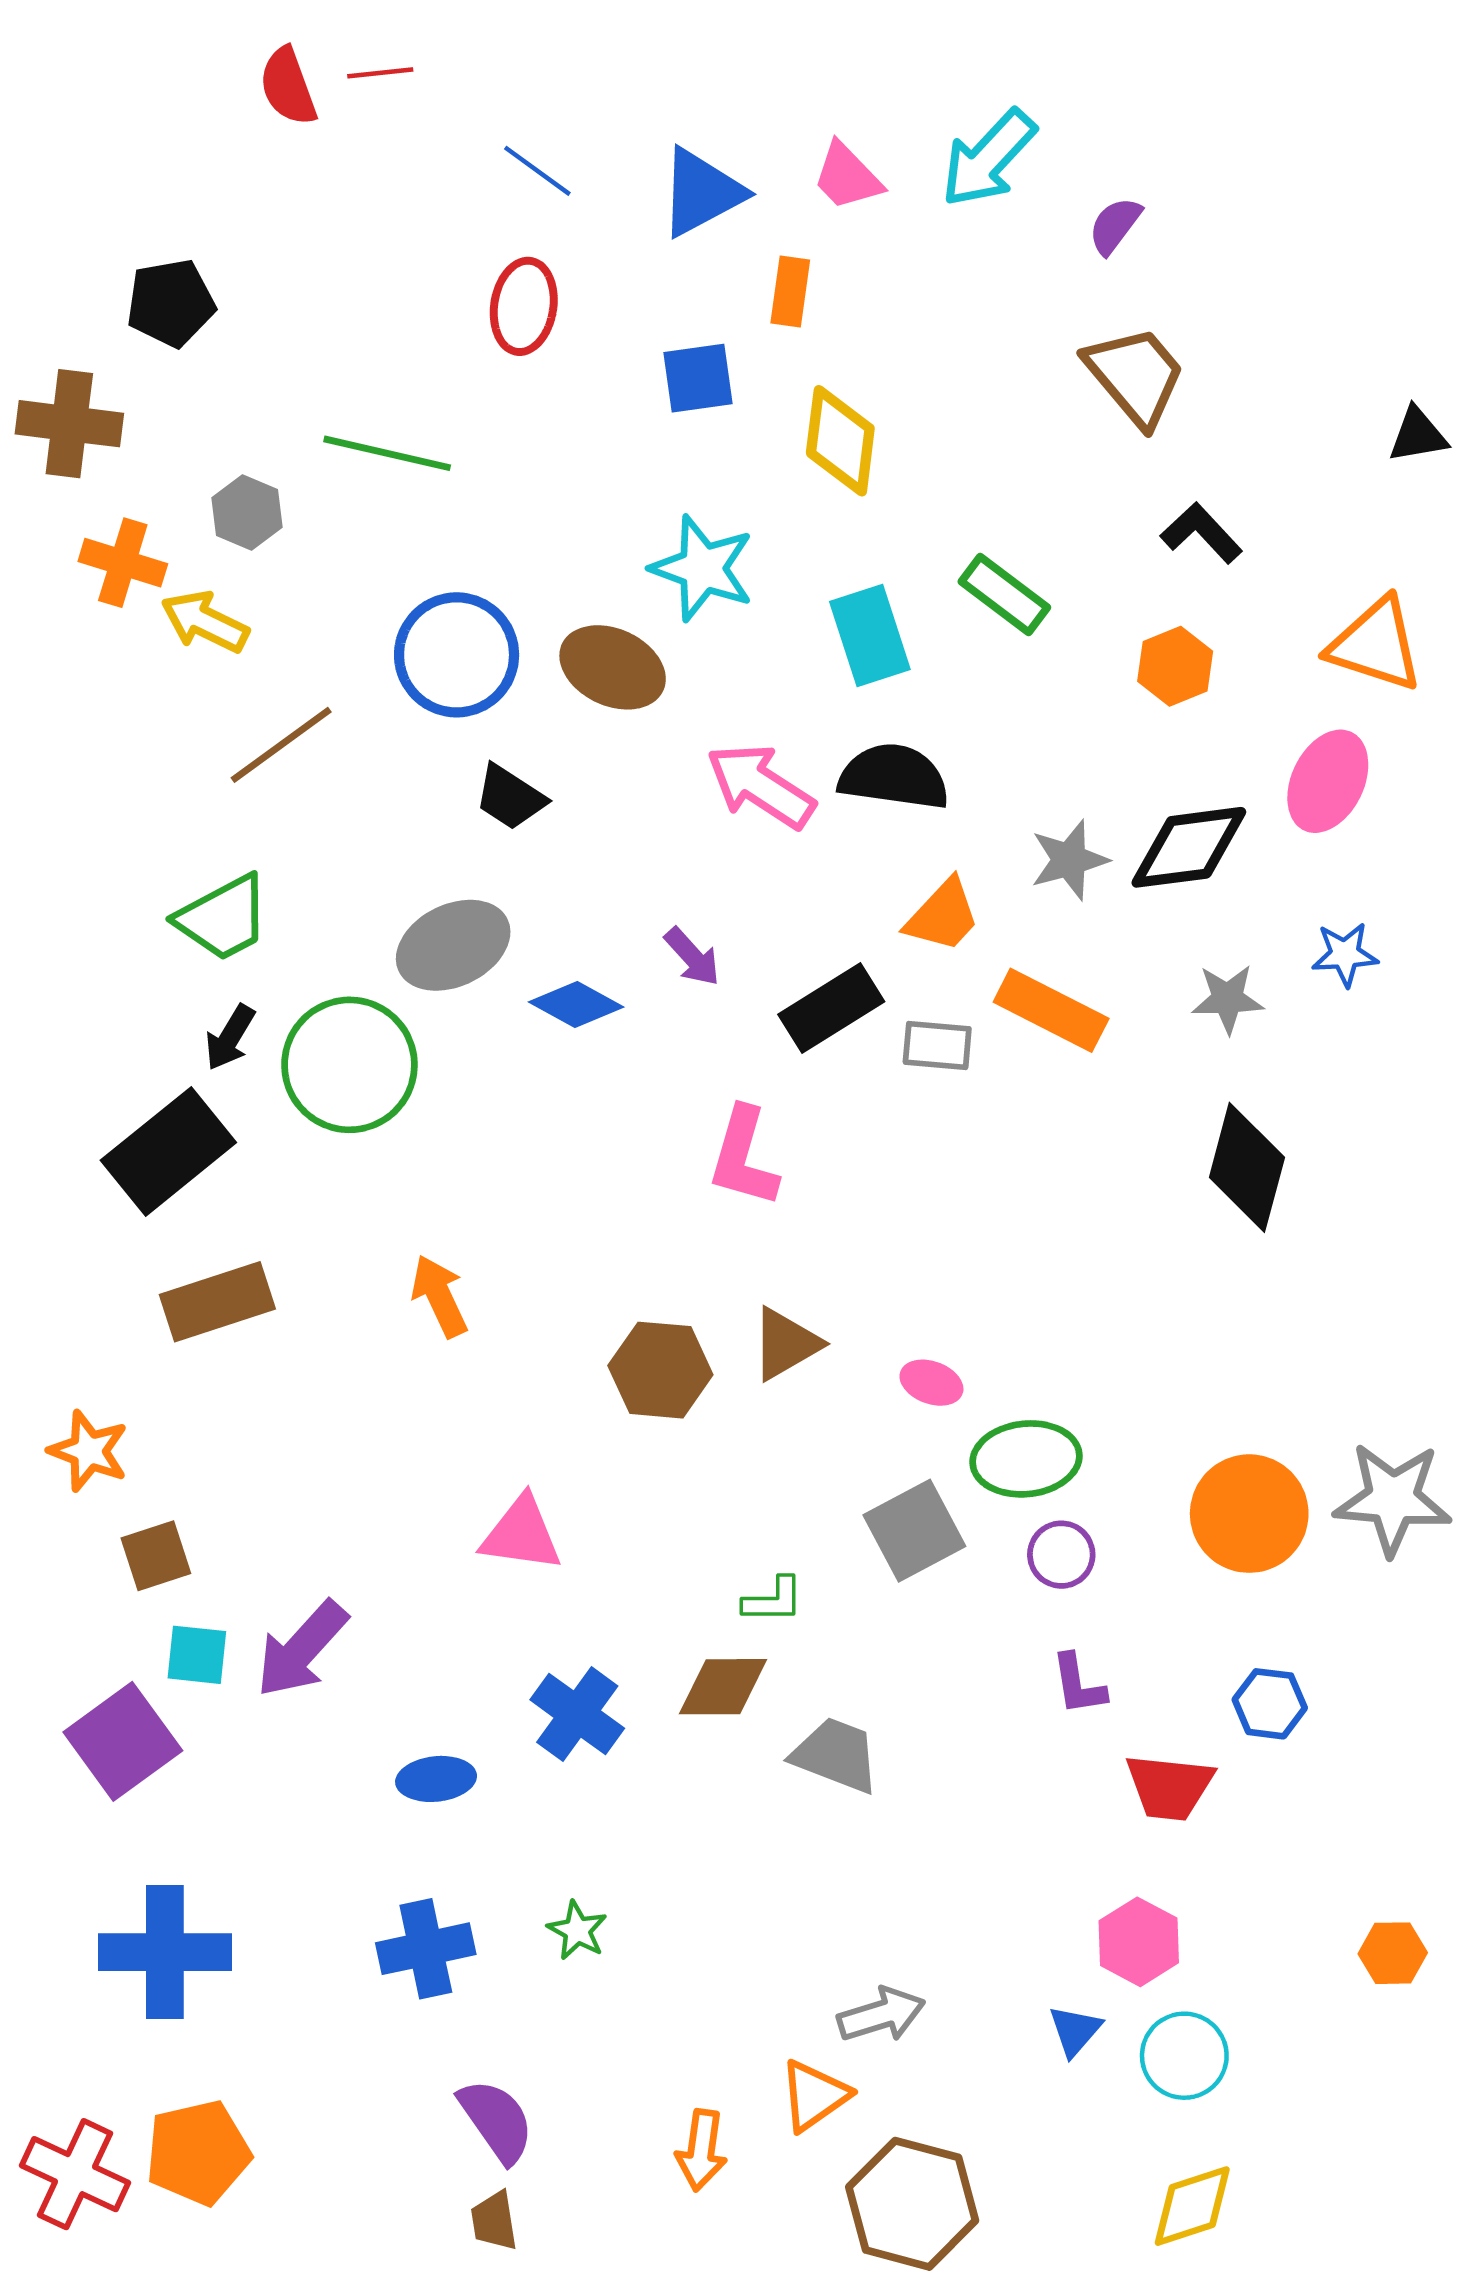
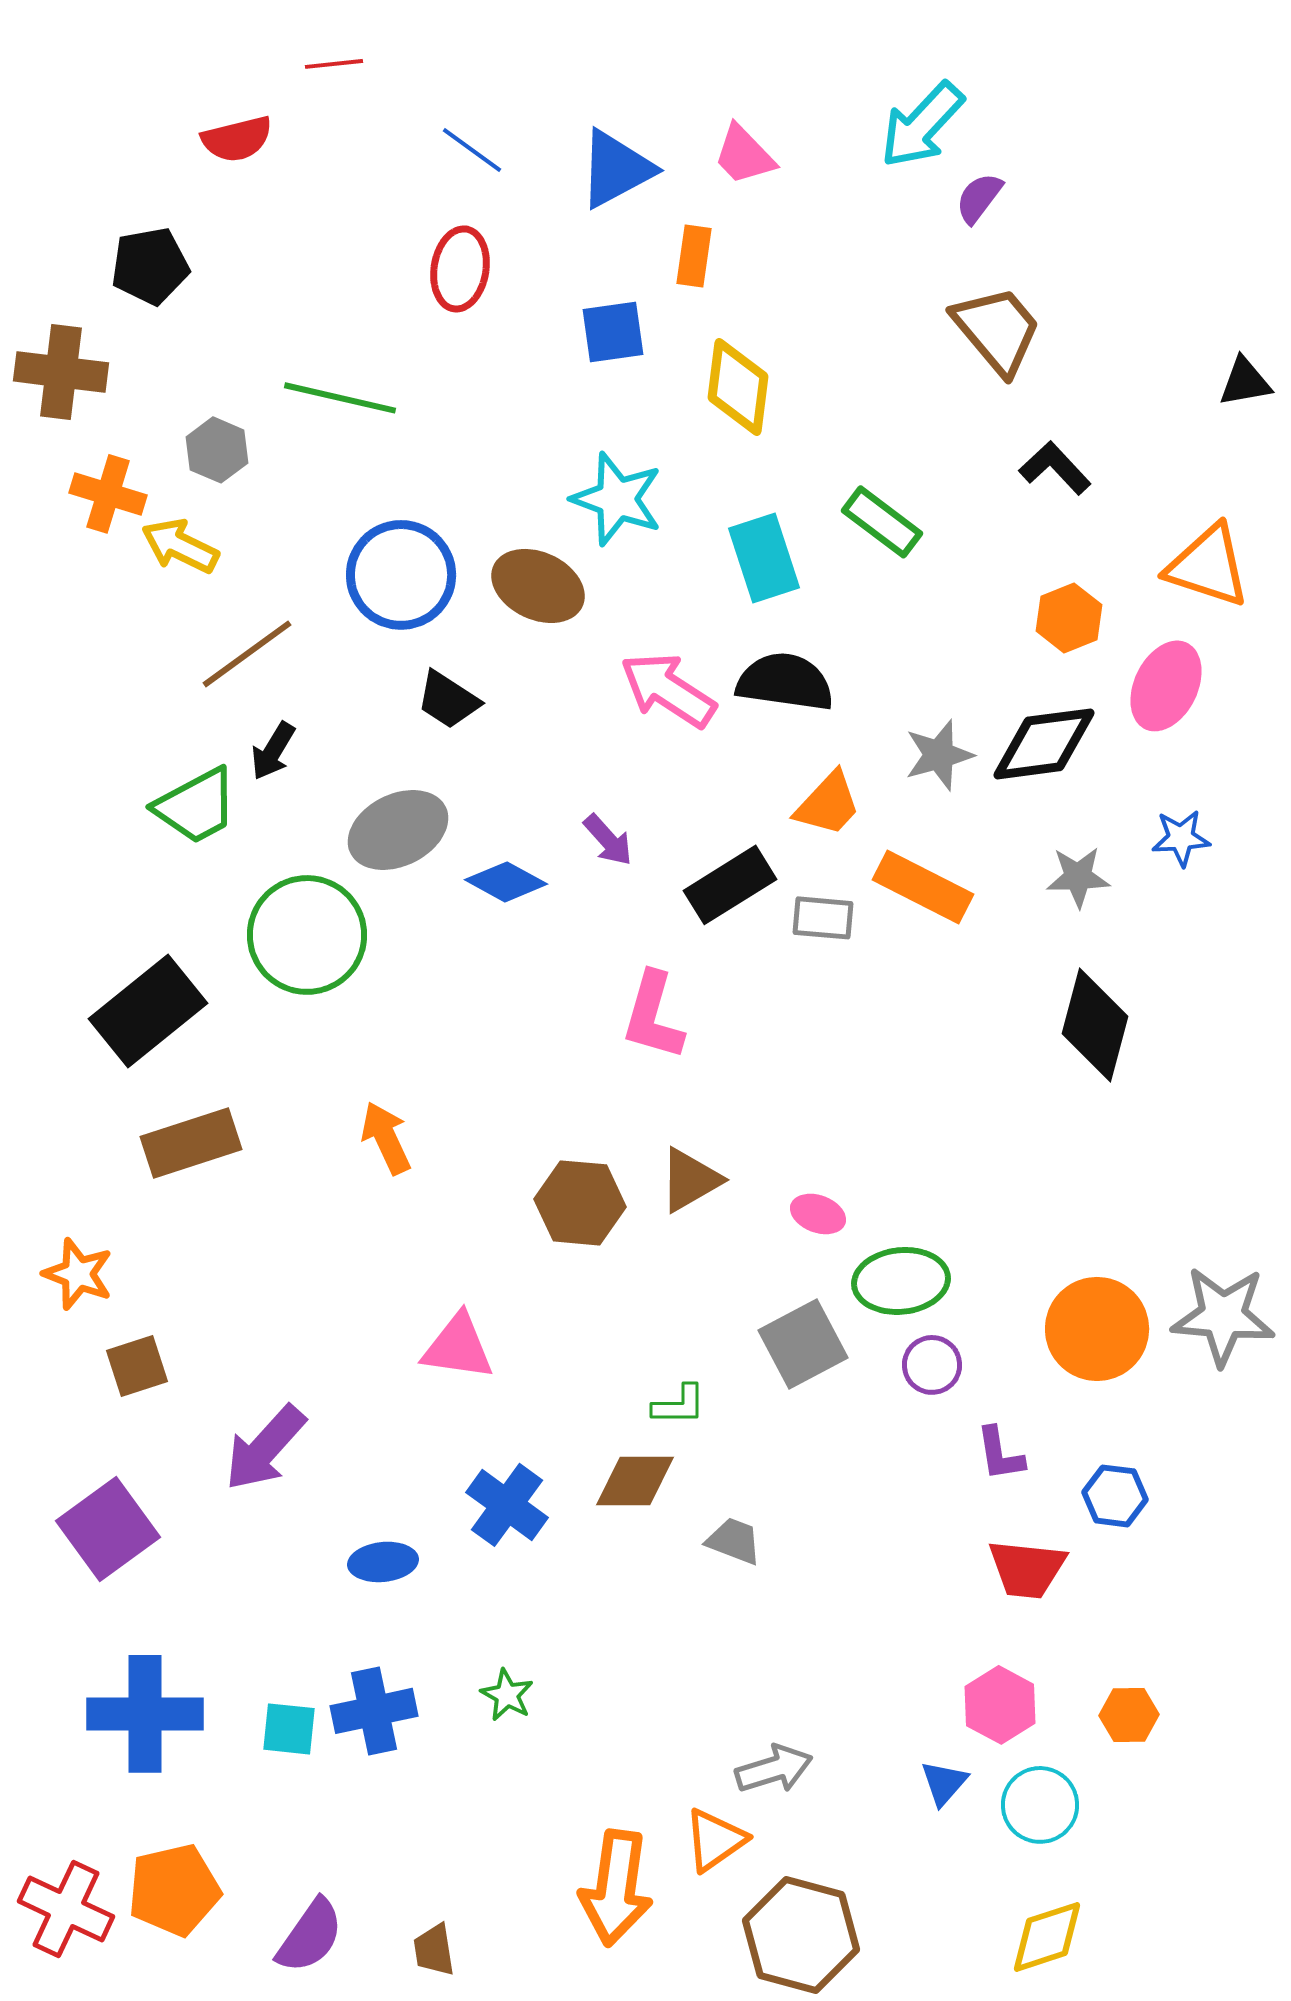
red semicircle: (288, 87) -> (237, 139), moved, turned -84
cyan arrow: (988, 158) -> (922, 125), moved
orange hexagon: (1175, 666) -> (1069, 618), moved
black arrow: (230, 1038) -> (273, 751), moved
cyan square: (197, 1655) -> (289, 1729), moved
purple L-shape: (1078, 1684) -> (1000, 1454), moved
gray trapezoid: (836, 1755) -> (734, 1541), size x0.7
orange hexagon: (1393, 1953) -> (1129, 1715), moved
purple semicircle: (496, 2121) -> (310, 1936), moved, turned 70
orange arrow: (701, 2150) -> (616, 1888), size x1.6

